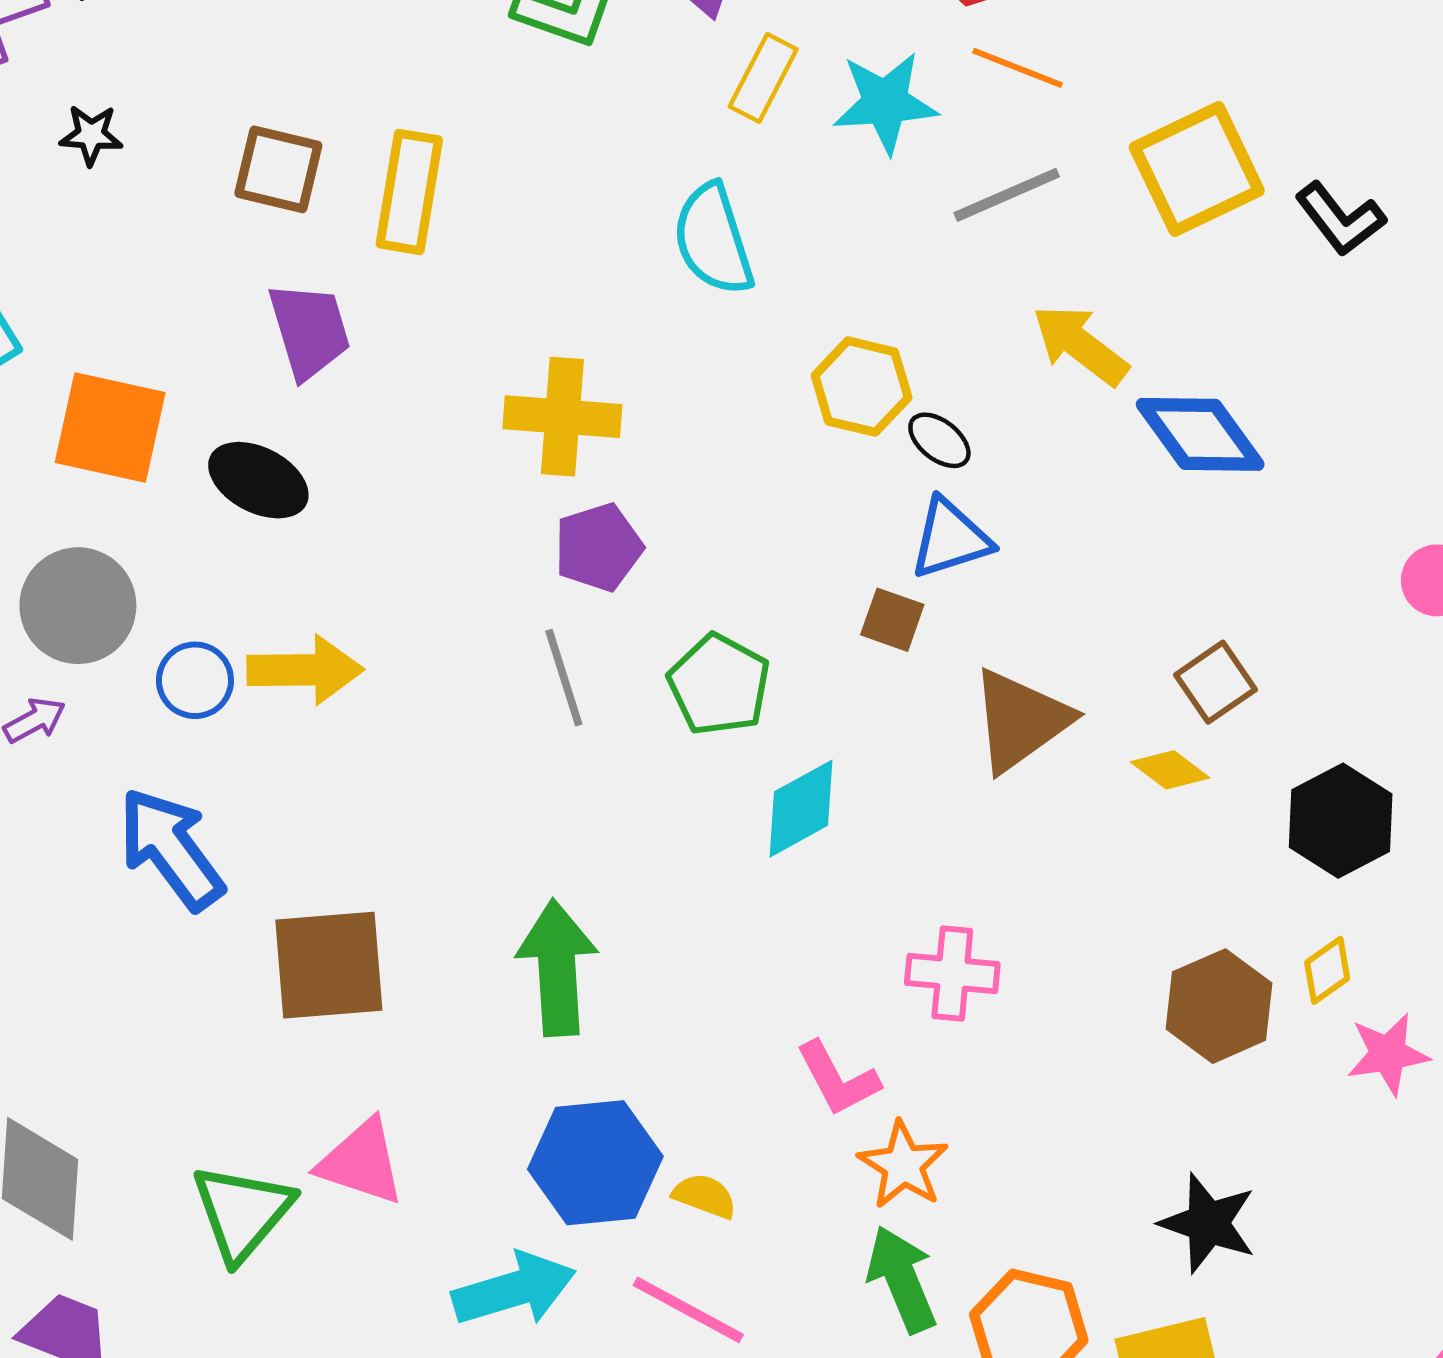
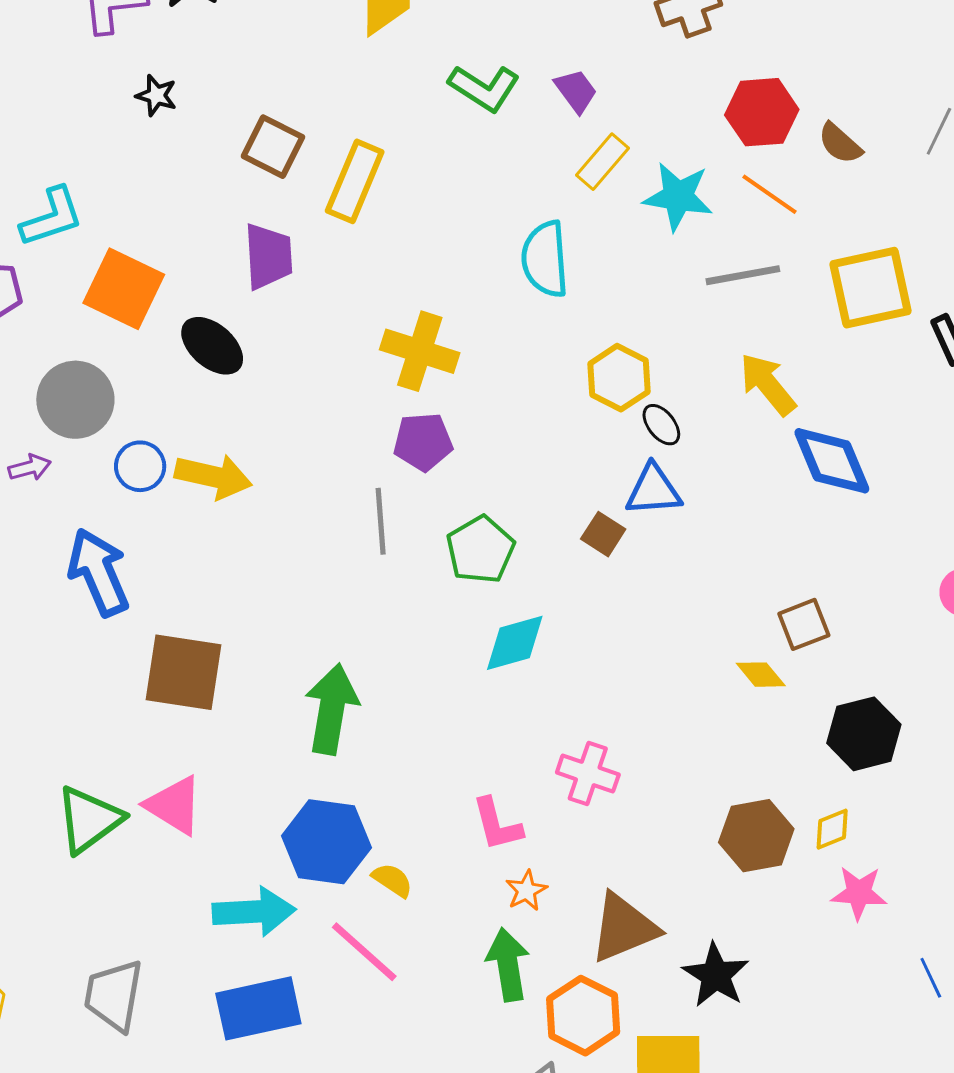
brown triangle: (1020, 720) -> (624, 928), moved
orange star: (903, 1165) -> (526, 891), size x0.7

